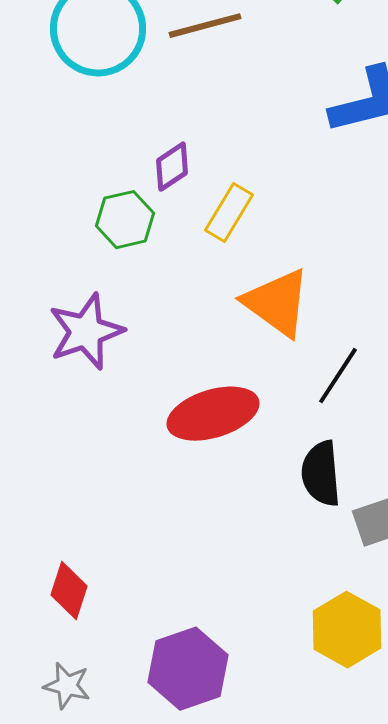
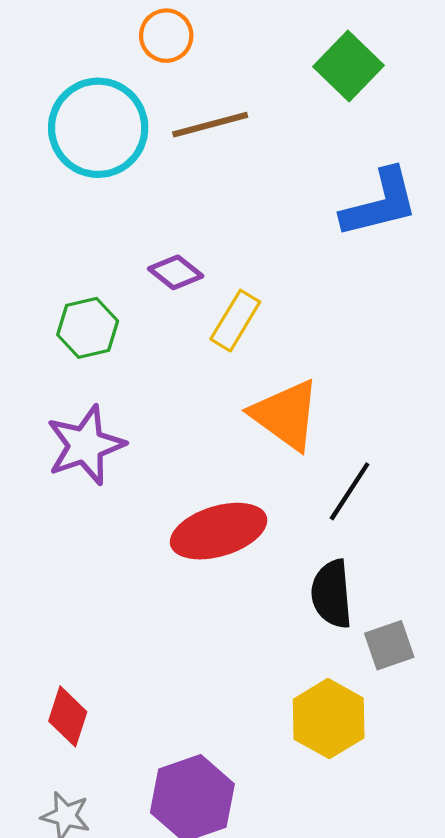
purple diamond: (172, 167) -> (176, 272), turned 72
green hexagon: (125, 220) -> (88, 328), moved
yellow hexagon: (347, 630) -> (329, 719), moved

